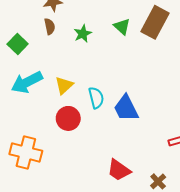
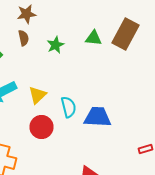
green triangle: (122, 26) -> (94, 38), turned -36
blue trapezoid: (126, 108) -> (98, 117), turned 120

